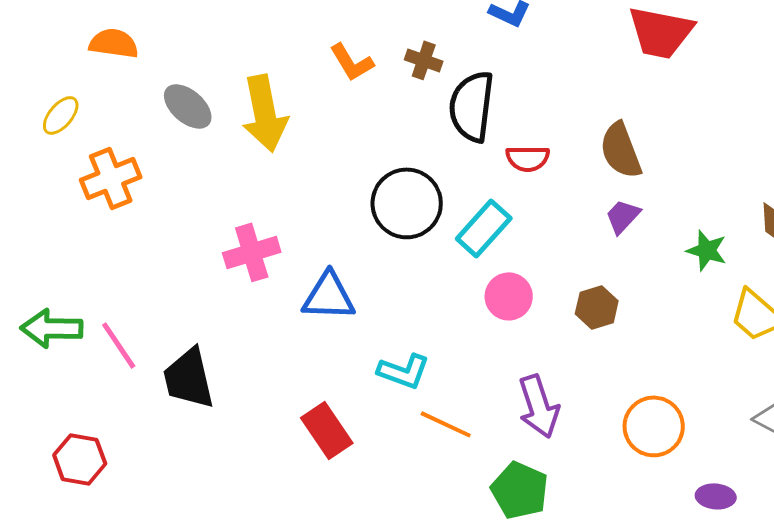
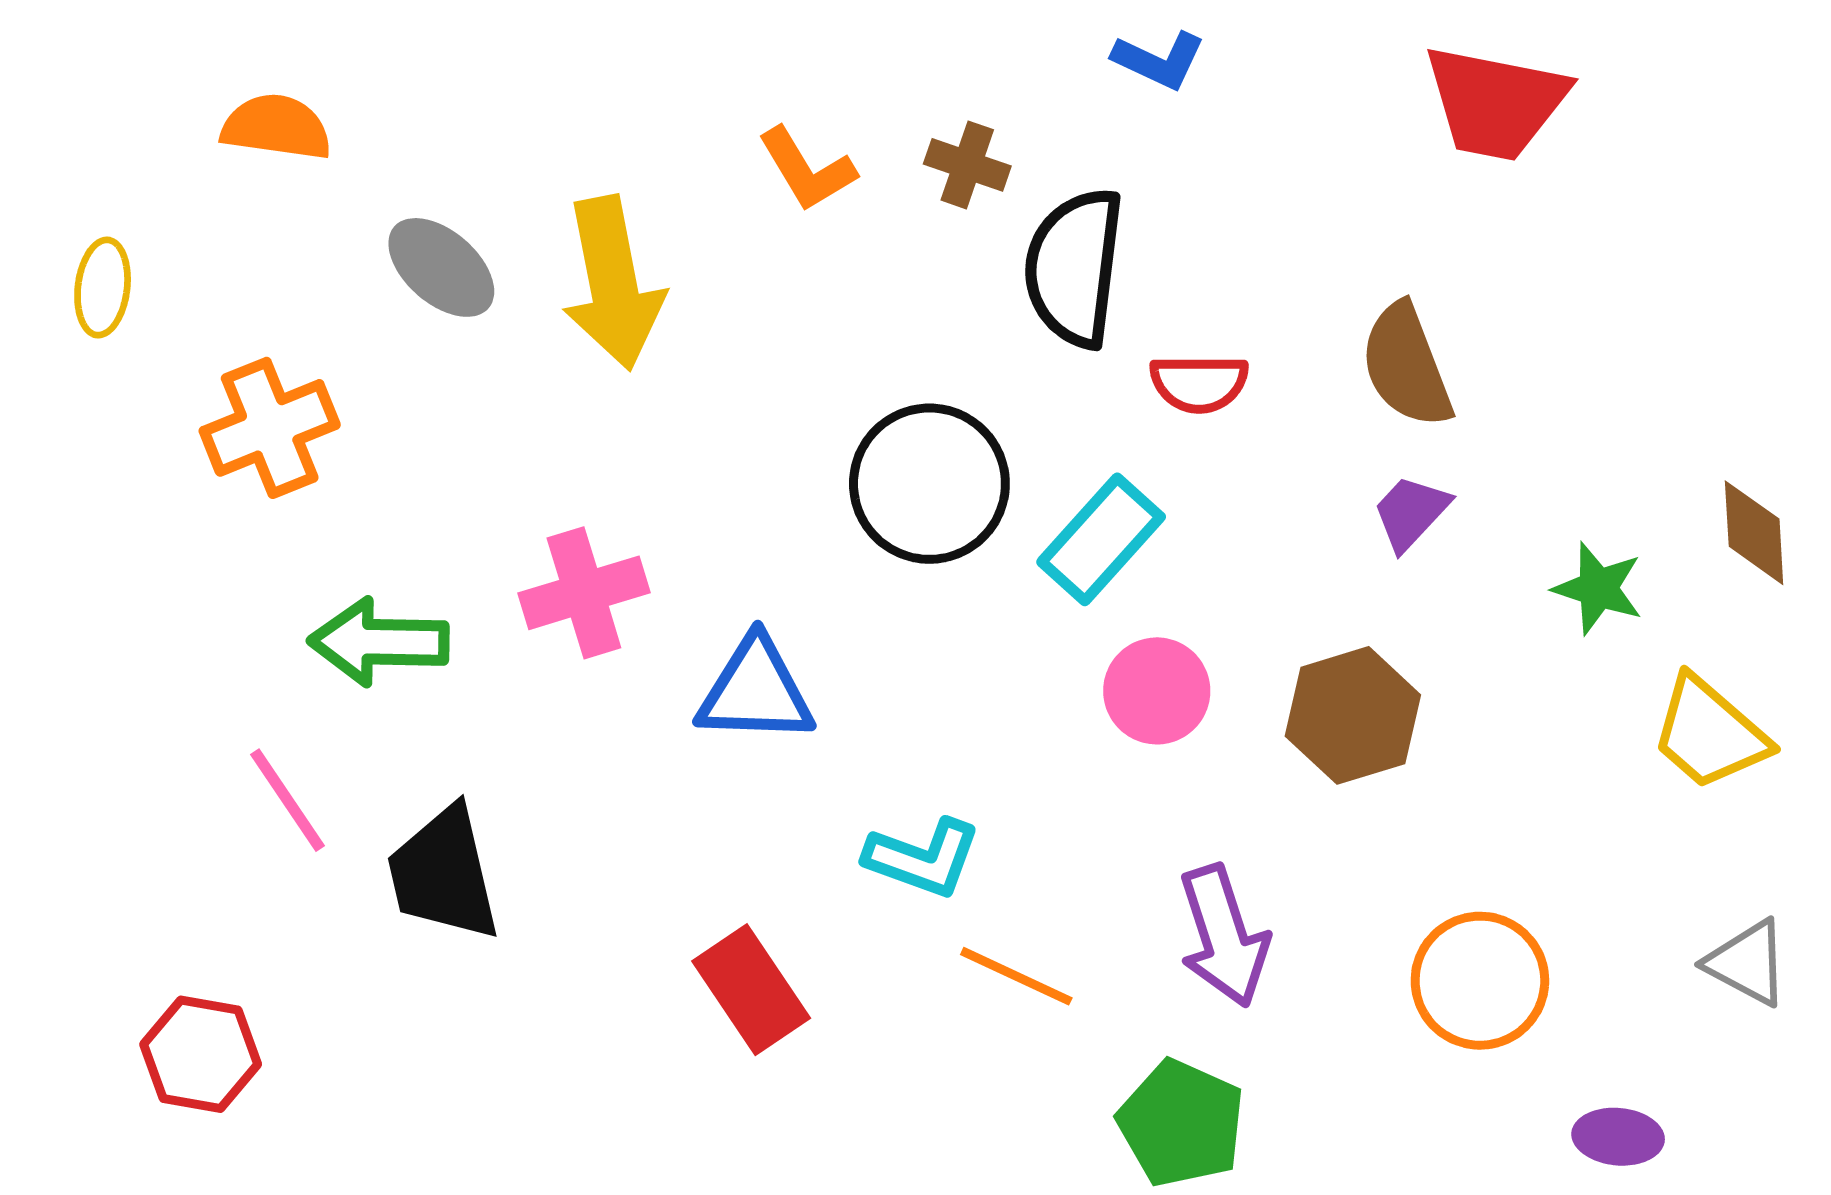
yellow ellipse: (61, 115) -> (103, 288), moved, turned -33
brown hexagon: (597, 307) -> (1353, 715), size x1.4
green arrow: (52, 328) -> (379, 642), moved

